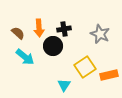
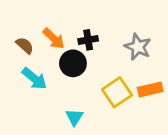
orange arrow: (39, 28) -> (54, 39), turned -42
orange rectangle: (109, 75) -> (150, 90), moved
cyan triangle: (64, 85) -> (74, 117), moved

